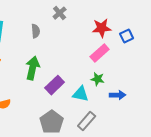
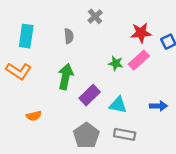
green star: (98, 79) -> (116, 63), moved
gray rectangle: (87, 121) -> (125, 134), turned 60

